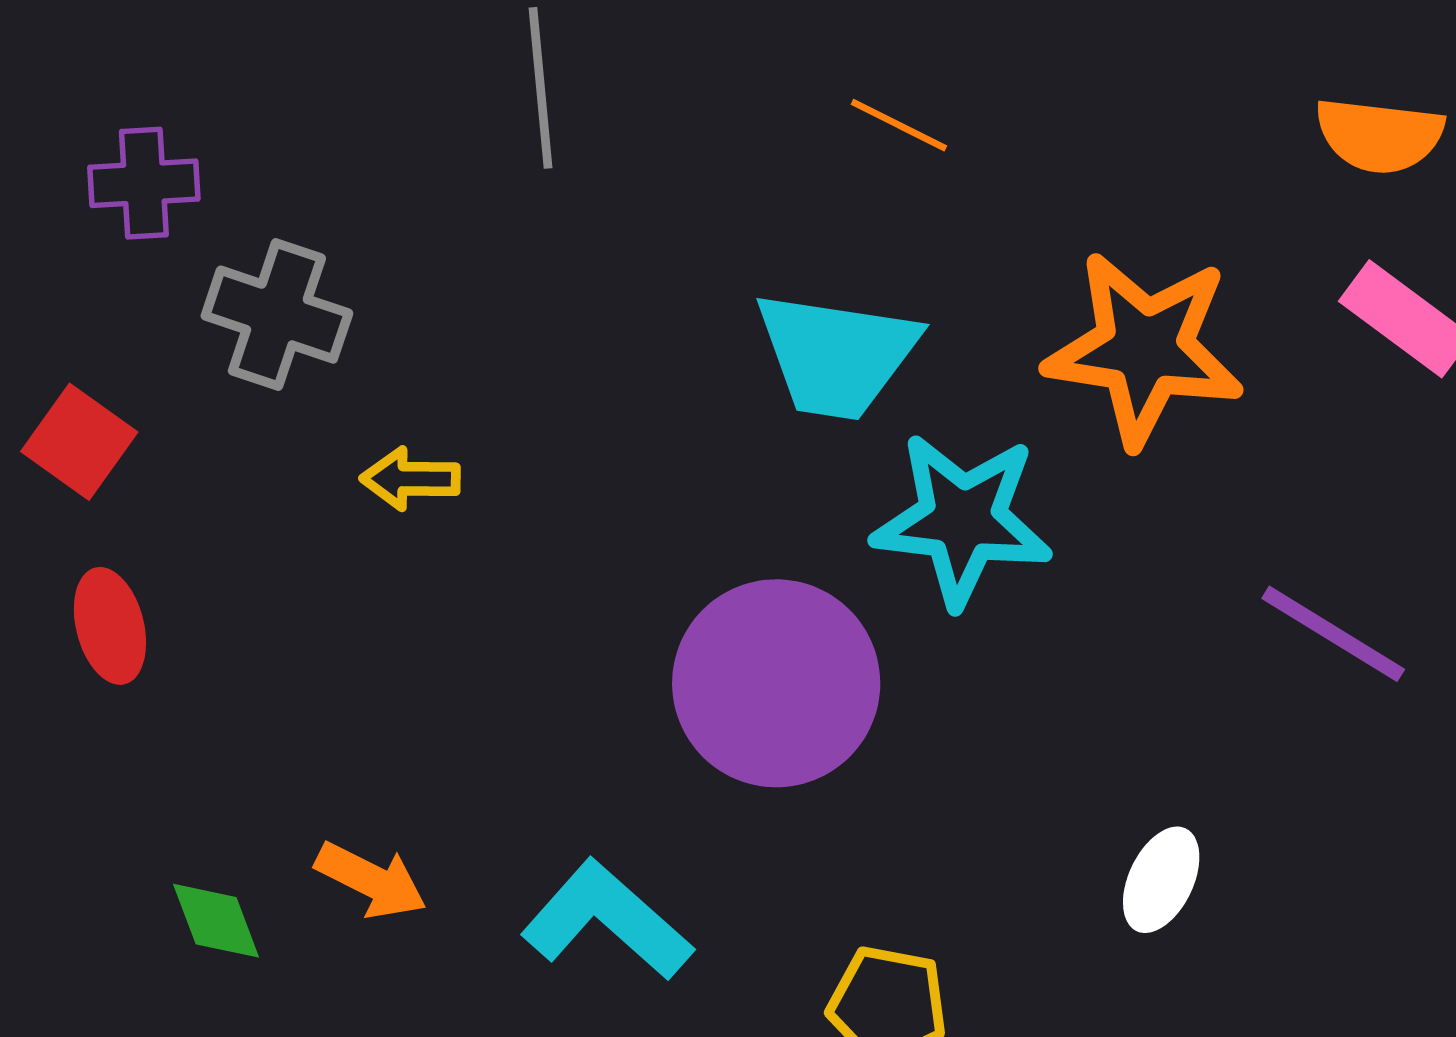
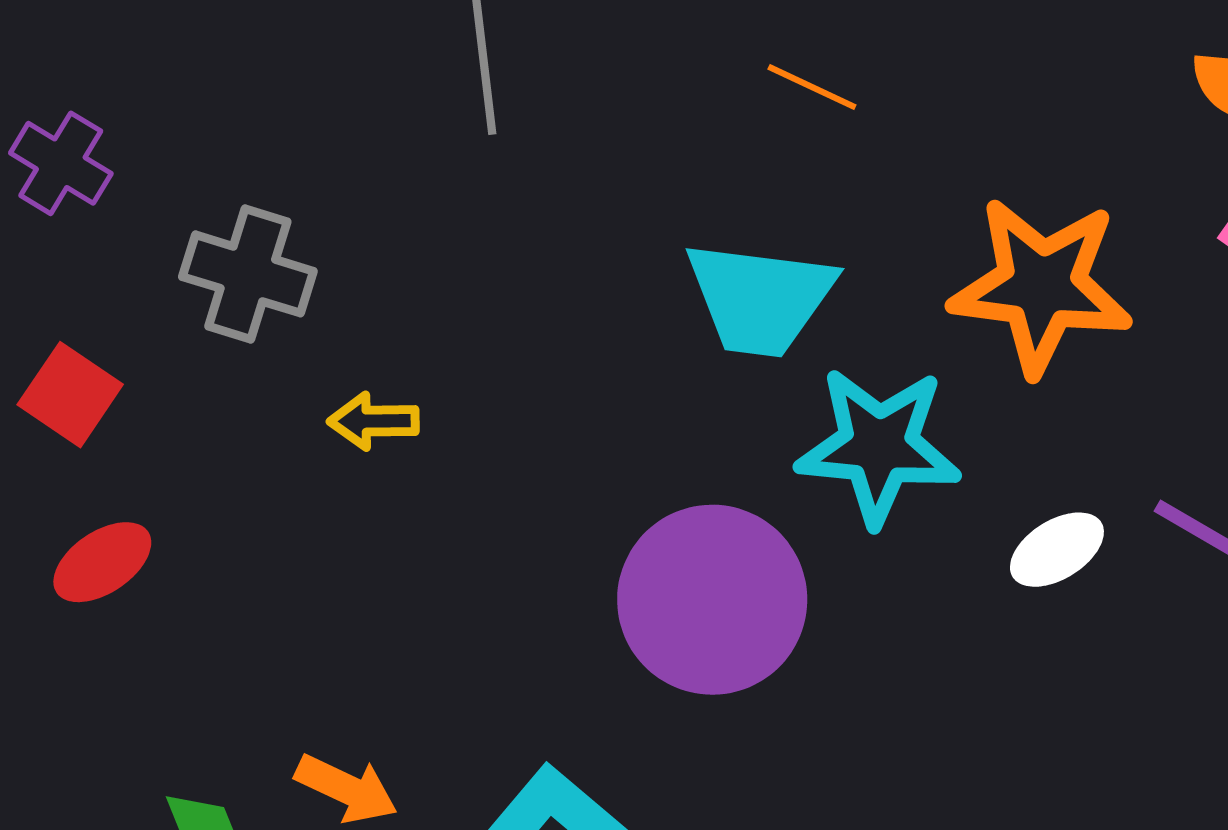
purple cross: (144, 183) -> (61, 163), moved, turned 36
red ellipse: (110, 626) -> (102, 562), turned 72
white ellipse: (1161, 880) -> (1057, 550), moved, turned 34

